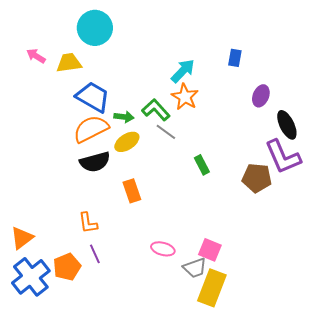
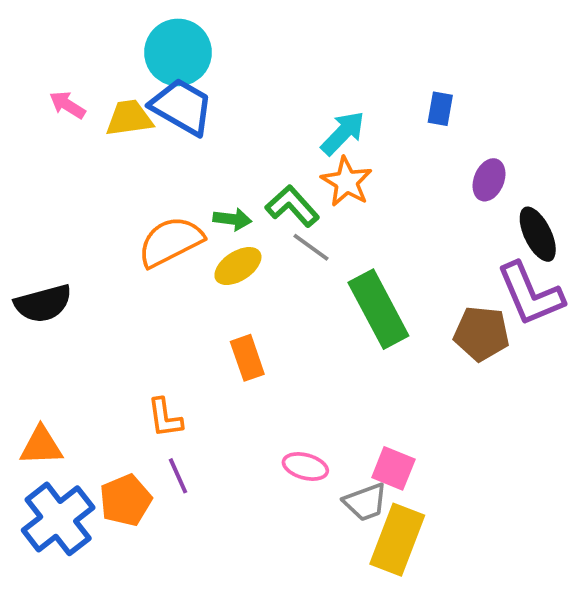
blue trapezoid: (93, 97) -> (182, 107), moved
black semicircle: (95, 162) -> (43, 304), moved
green rectangle: (202, 165) -> (378, 309), size x2.0
orange triangle: (22, 238) -> (41, 446), turned 35

